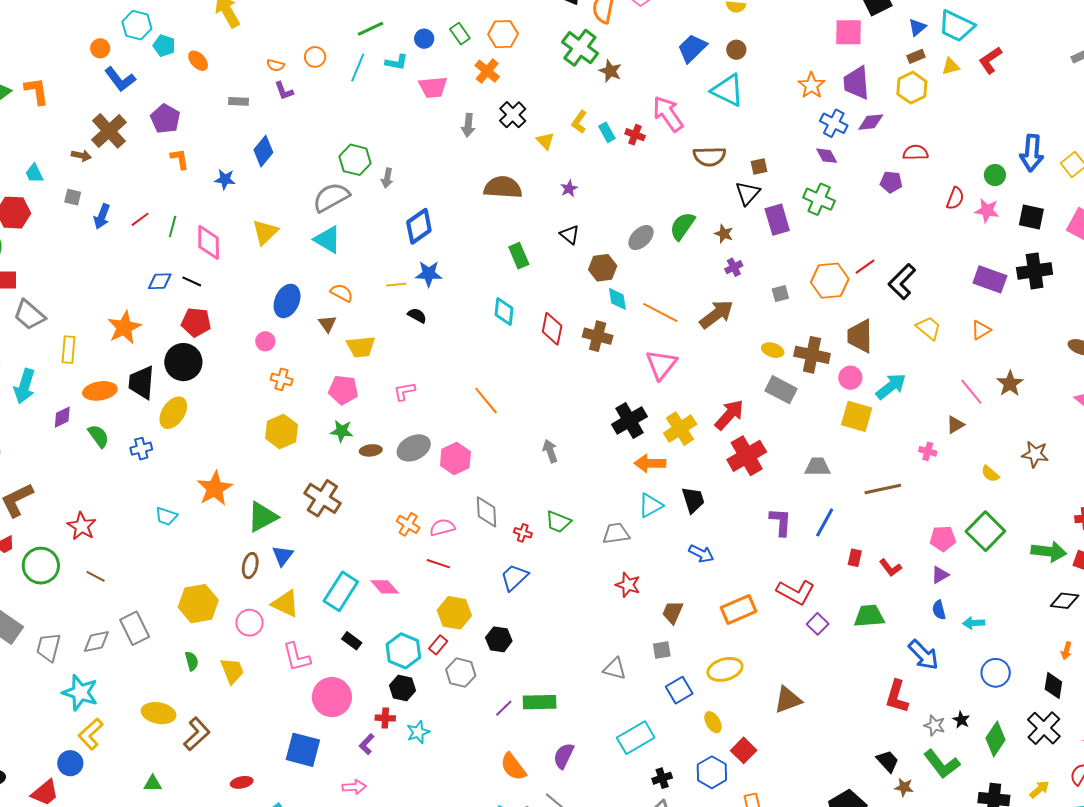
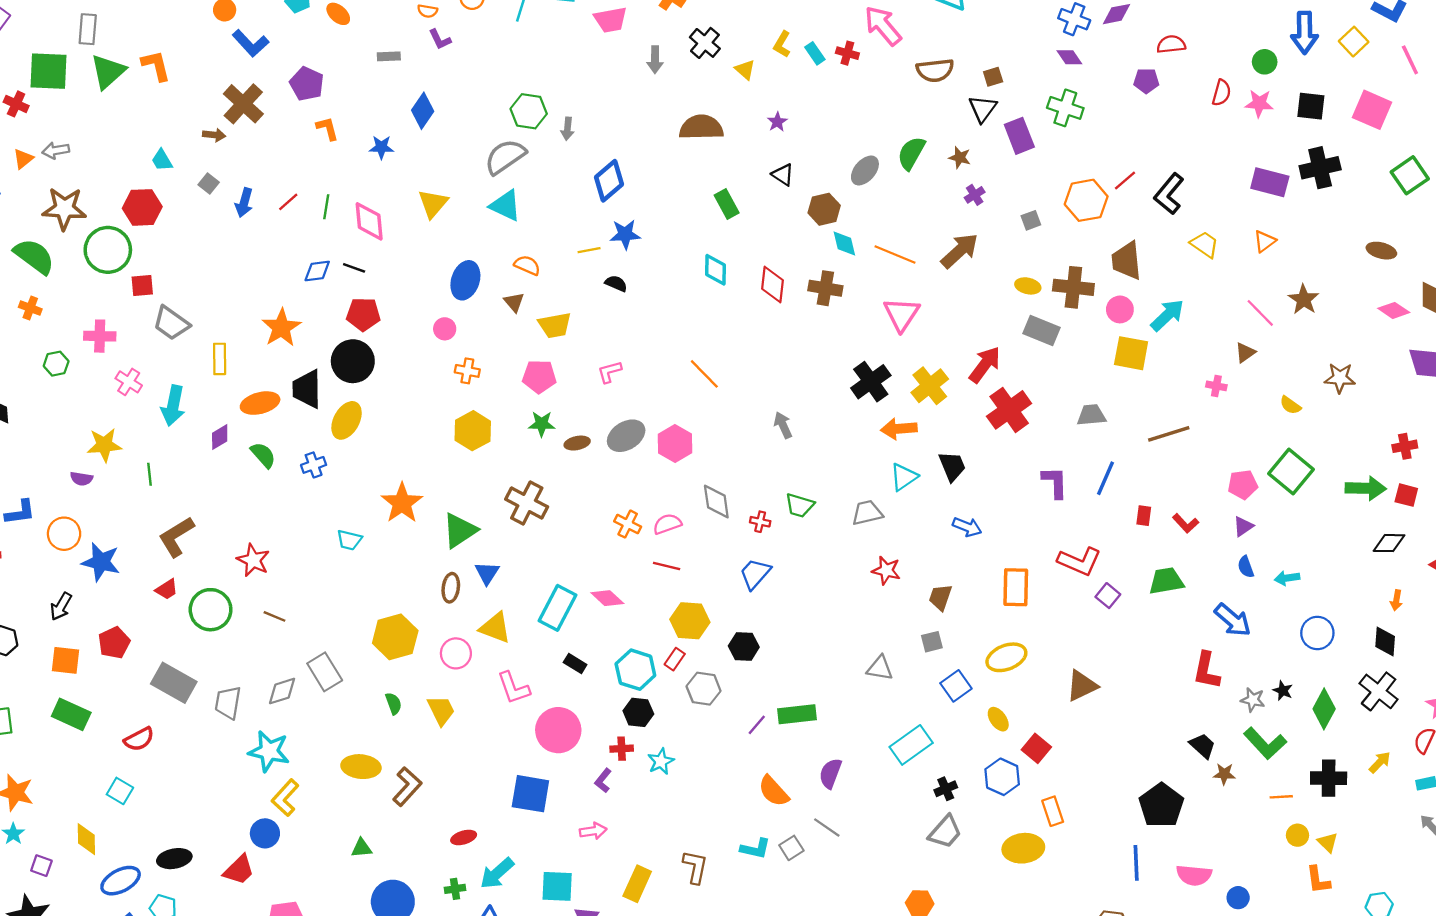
gray square: (73, 197) -> (209, 184), turned 30
orange rectangle: (739, 609) -> (1016, 587), turned -60

